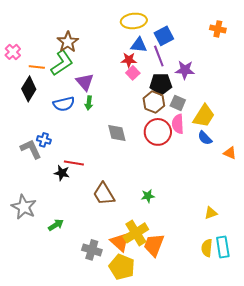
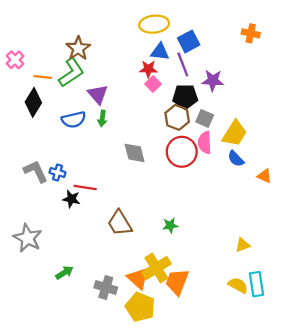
blue cross: (44, 140) -> (58, 173), moved
green arrow: (56, 225) -> (64, 273), moved
yellow semicircle: (207, 248) -> (238, 285), turned 114

